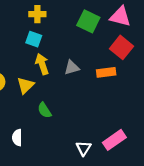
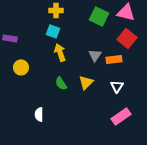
gray triangle: (72, 68) -> (95, 55), moved, turned -40
yellow triangle: (25, 85) -> (86, 82), moved
green semicircle: (44, 110) -> (61, 83), moved
white triangle: (84, 148) -> (117, 86), moved

